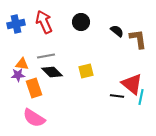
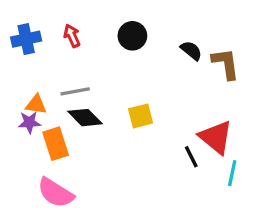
red arrow: (44, 22) -> (72, 36), size x0.6
black line: (117, 96) -> (191, 157), turned 56
cyan line: (141, 97) -> (232, 173), moved

